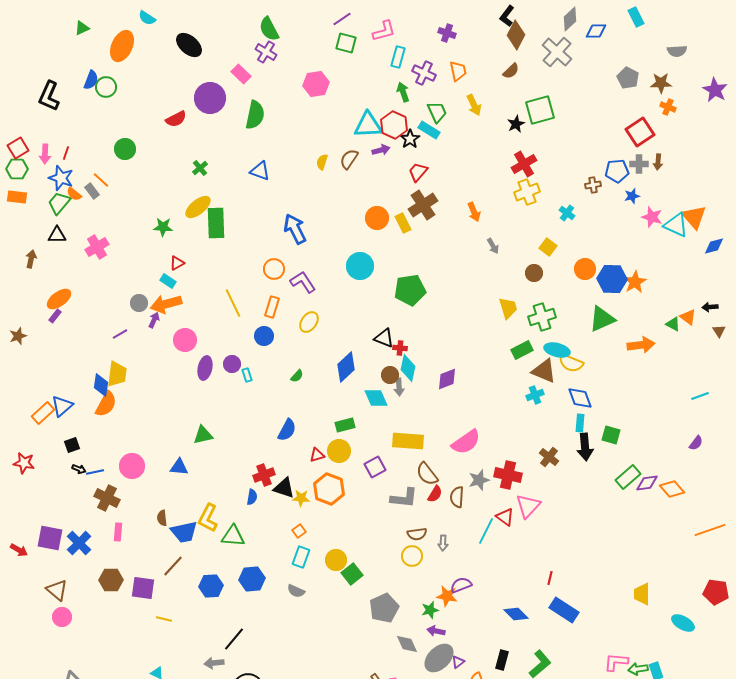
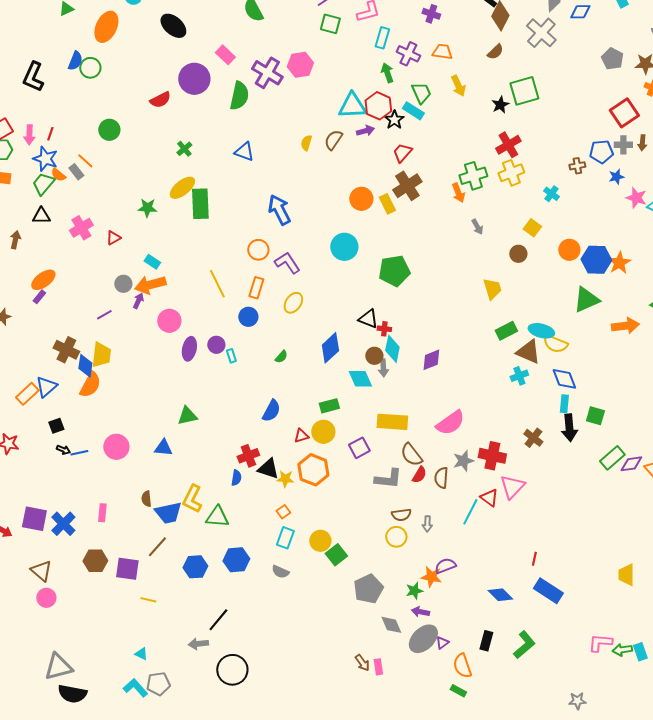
purple cross: (266, 52) -> (267, 73), moved, size x1.4
orange trapezoid: (458, 71) -> (442, 52), turned -70
red triangle: (177, 263) -> (113, 238), moved
green cross: (542, 317) -> (473, 176), moved
brown cross: (107, 498) -> (66, 350), moved

